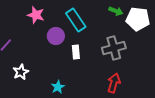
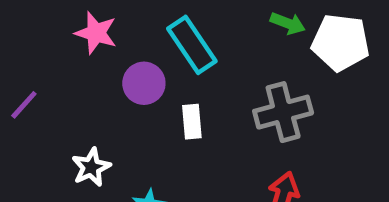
white star: (21, 72) -> (91, 167), moved

